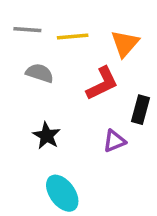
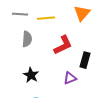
orange triangle: (125, 43) -> (82, 13), moved
gray semicircle: (40, 73) -> (27, 39), turned 77

